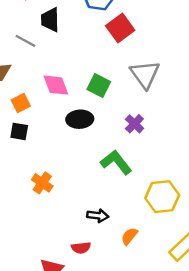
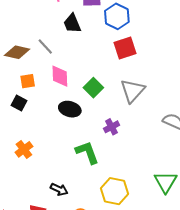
black trapezoid: (50, 20) -> (72, 23), turned -40
gray line: (25, 41) -> (45, 46), moved

